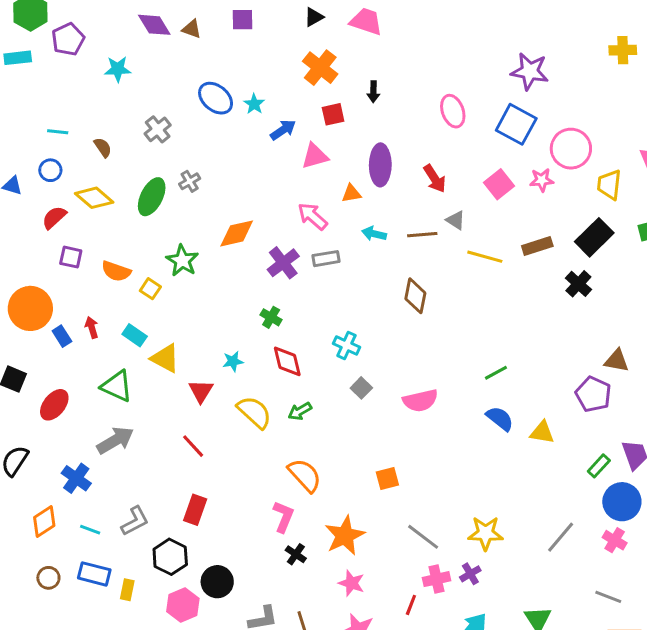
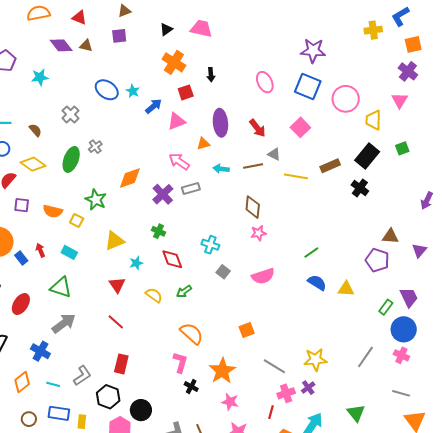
pink star: (542, 180) -> (258, 233), moved
yellow triangle: (165, 358) -> (114, 241), moved, turned -45
yellow semicircle: (254, 412) -> (154, 295), size x0.7

